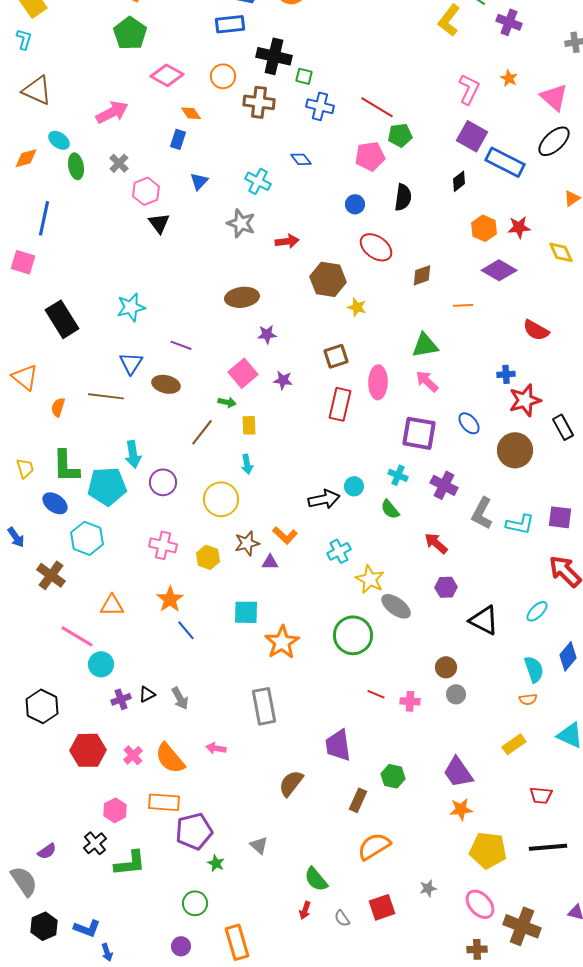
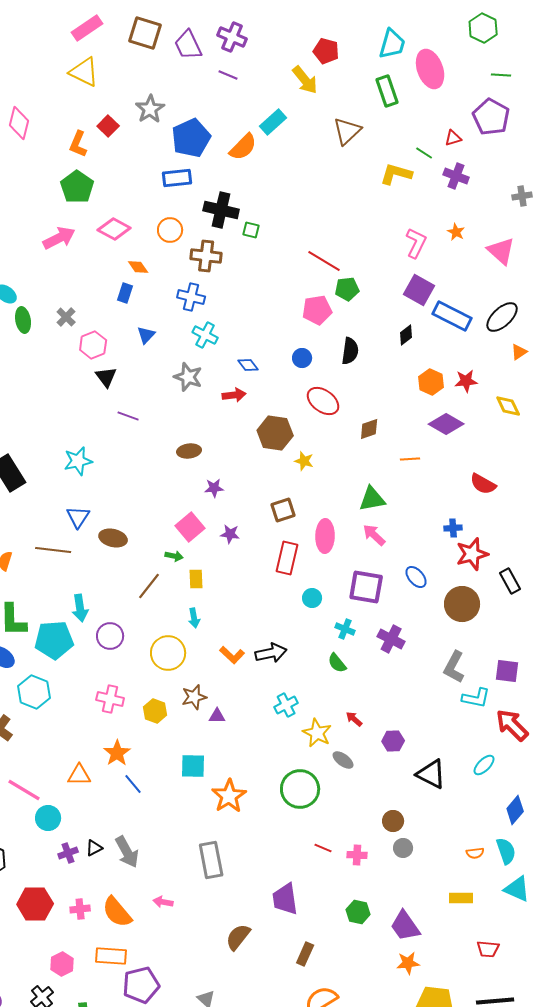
yellow L-shape: (449, 20) -> (396, 174), turned 68
blue cross: (320, 106) -> (191, 297), moved
pink arrow: (112, 112) -> (59, 238), moved
black ellipse: (554, 141) -> (502, 317), moved
blue diamond: (301, 159) -> (248, 365), moved
brown ellipse: (242, 297) -> (189, 451), size x0.7
purple line: (181, 345) -> (128, 416), moved
cyan circle: (354, 486) -> (312, 598), moved
gray L-shape: (482, 513) -> (454, 667), moved
cyan L-shape: (520, 524) -> (476, 698), moved
orange L-shape: (285, 535) -> (232, 655), moved
red arrow: (436, 543) -> (354, 719), moved, size x0.7
orange triangle: (112, 605) -> (79, 775), moved
gray ellipse: (396, 606) -> (343, 760), size x0.7
cyan semicircle: (534, 669) -> (506, 851), moved
gray arrow: (180, 698) -> (127, 852), size x1.4
yellow rectangle: (514, 744) -> (461, 898), turned 35
pink cross: (133, 755) -> (80, 909), turned 36
green hexagon: (393, 776) -> (358, 912), moved

